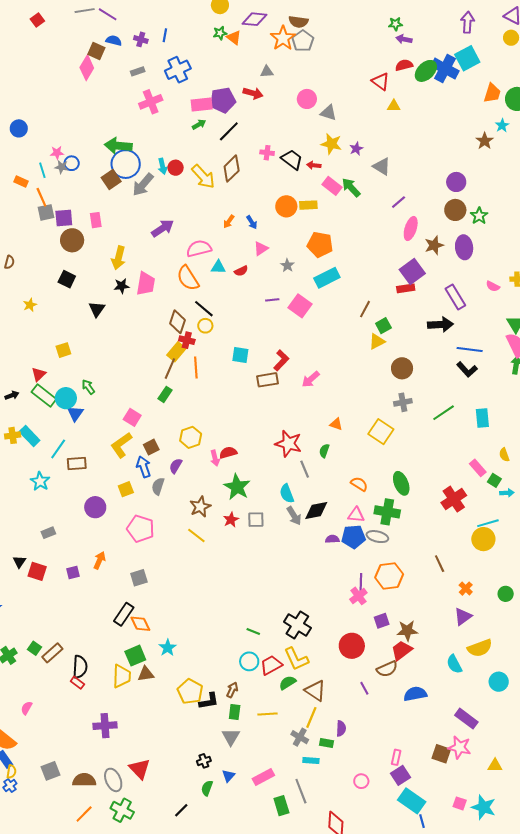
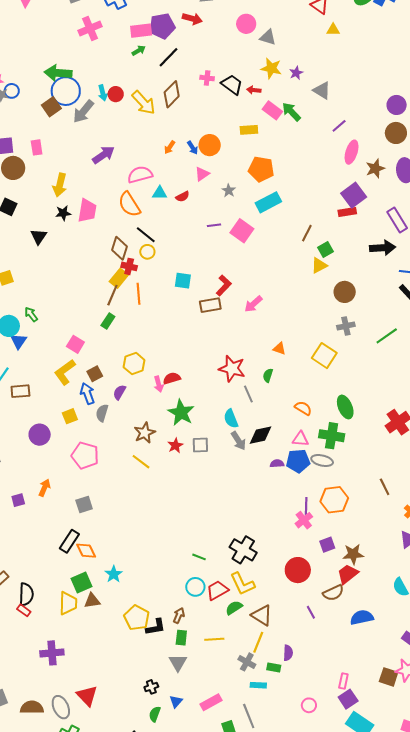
orange circle: (286, 206) -> (210, 145), moved

